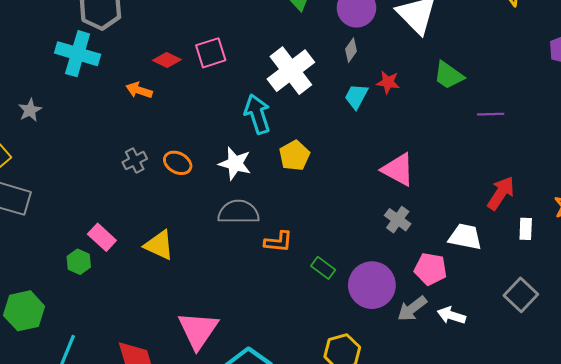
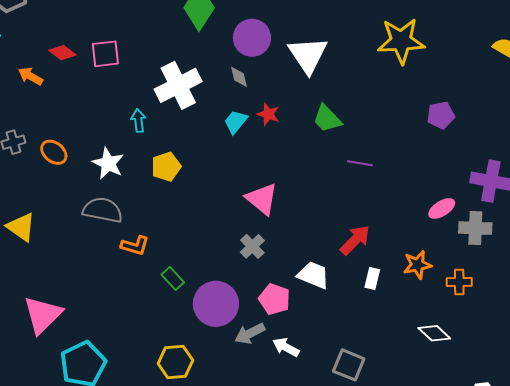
gray diamond: (351, 50) -> (239, 77), turned -60
cyan arrow: (257, 114) -> (138, 120), size x0.6
gray square: (521, 295) -> (349, 365), moved, turned -32

